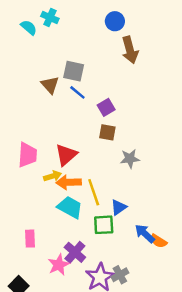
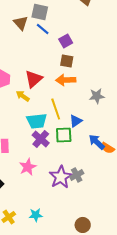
gray star: (130, 159) -> (97, 96), moved
yellow arrow: (52, 176) -> (23, 96), turned -128
orange arrow: (69, 182) -> (66, 80), moved
cyan trapezoid: (70, 207) -> (37, 121), turned 145
purple cross: (75, 252) -> (41, 139), moved

